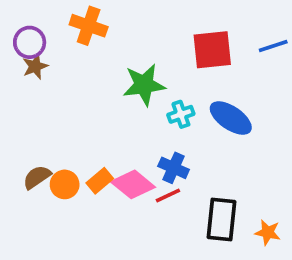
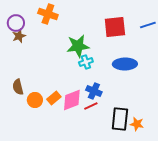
cyan cross: (181, 114) -> (86, 62), moved
blue ellipse: (231, 118) -> (125, 64), turned -35
brown semicircle: (37, 177) -> (18, 87), moved, turned -70
pink diamond: (133, 184) -> (72, 100), turned -60
orange star: (268, 232) -> (137, 124), moved

